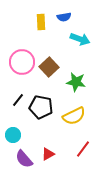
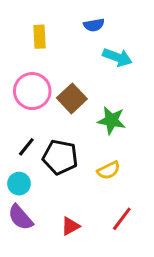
yellow rectangle: (41, 22) -> (40, 37), moved
yellow semicircle: (74, 116) -> (109, 170), size x0.7
cyan circle: (13, 135) -> (19, 184), moved
purple semicircle: (24, 159) -> (20, 217), moved

